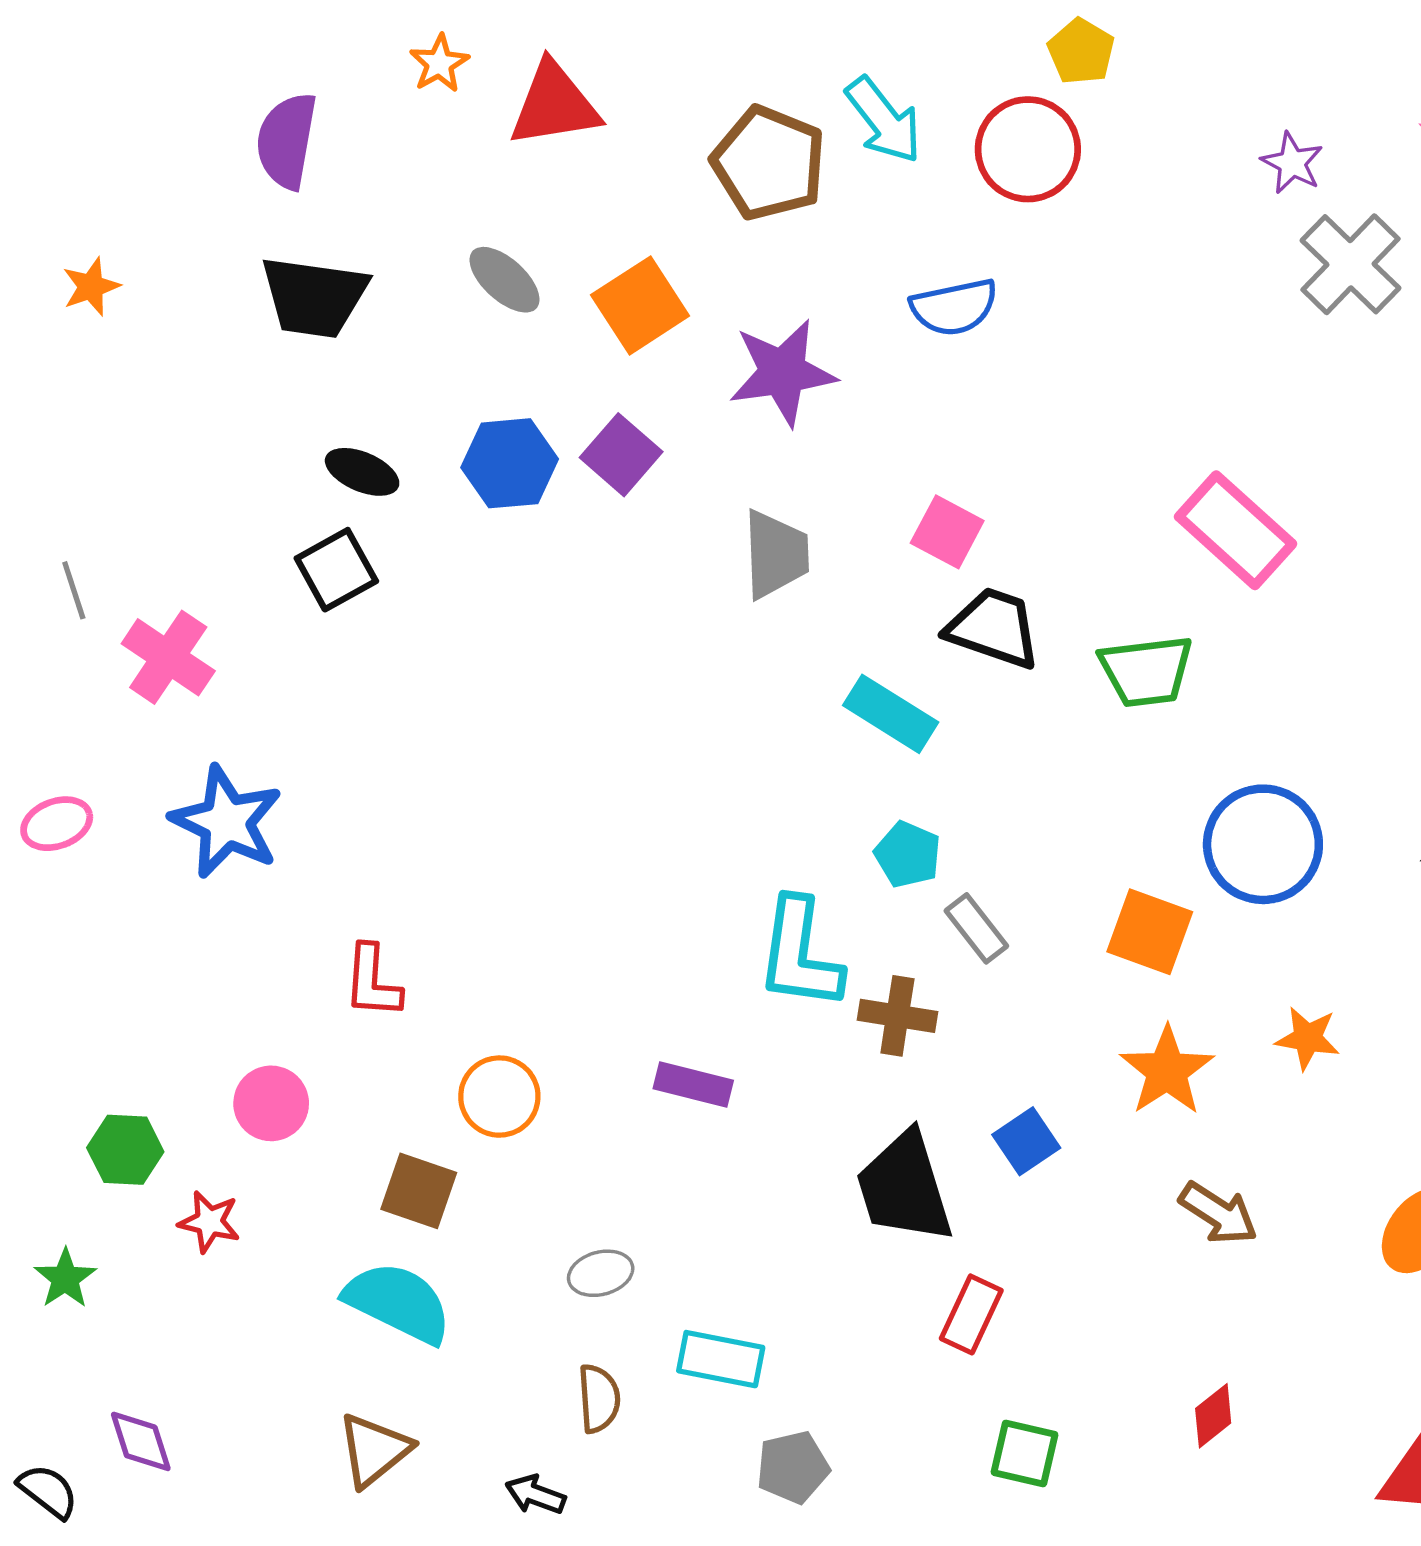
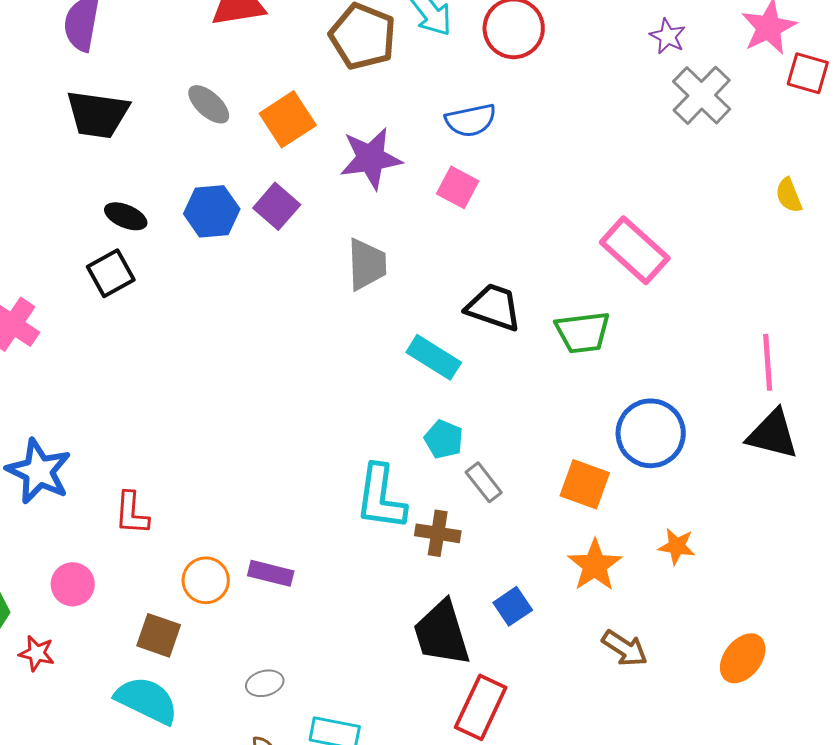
pink square: (947, 532) -> (458, 187), moved
blue star: (227, 822) -> (39, 471), moved
purple rectangle: (693, 1085) -> (271, 573), moved
red rectangle: (971, 1314) -> (481, 707), size x1.4

